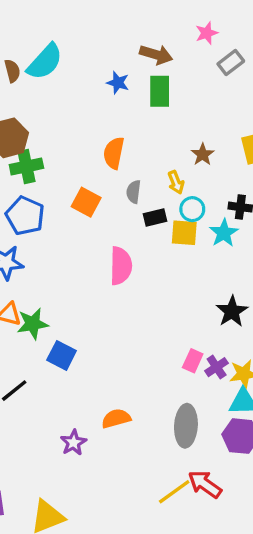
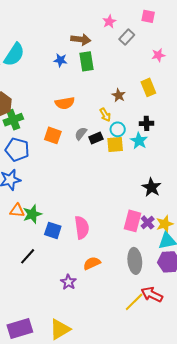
orange semicircle: (114, 153) -> (65, 103), turned -102
gray semicircle: (134, 192) -> (81, 134), moved, turned 40
pink semicircle: (121, 266) -> (82, 228), moved
pink rectangle: (193, 361) -> (133, 221), size x1.5

